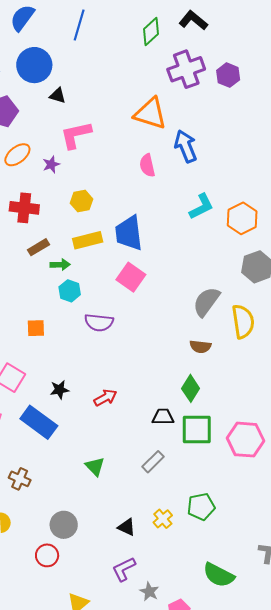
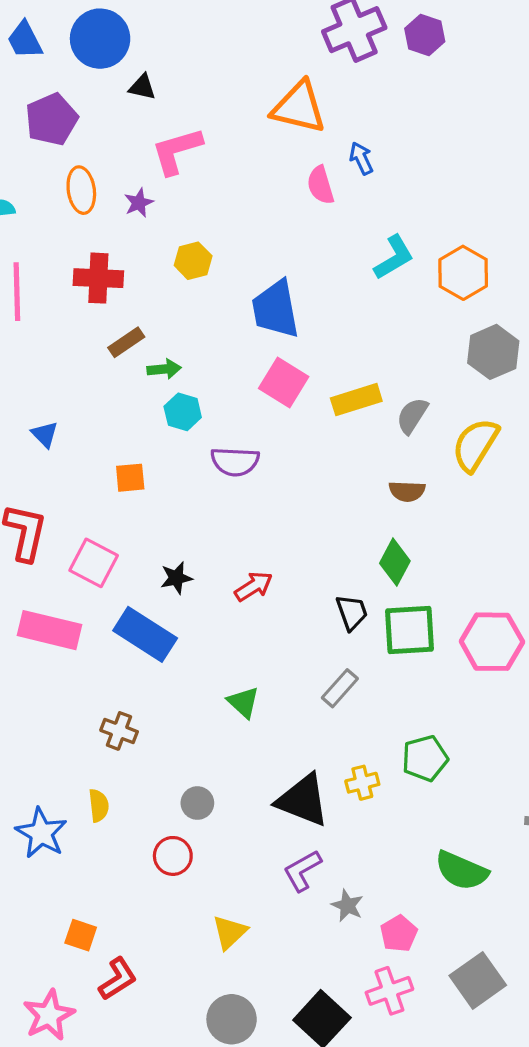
blue arrow: (186, 146) -> (361, 158), size x0.6
orange ellipse: (17, 155) -> (81, 190), turned -56
pink semicircle: (147, 165) -> (321, 185), moved
yellow rectangle: (88, 240) -> (356, 400), moved
gray semicircle: (206, 302) -> (412, 416), size x0.7
yellow semicircle: (243, 321) -> (475, 445), turned -136
black trapezoid: (163, 417) -> (352, 612), turned 75
yellow cross: (163, 519) -> (362, 783), turned 30
gray circle: (64, 525) -> (197, 803), size x0.7
black triangle: (127, 527) -> (303, 800), size x1.8

